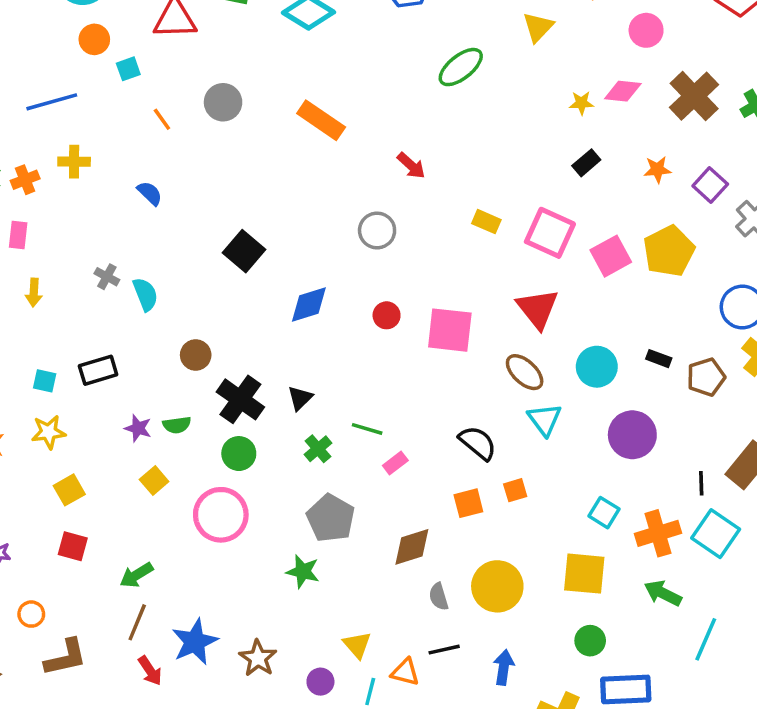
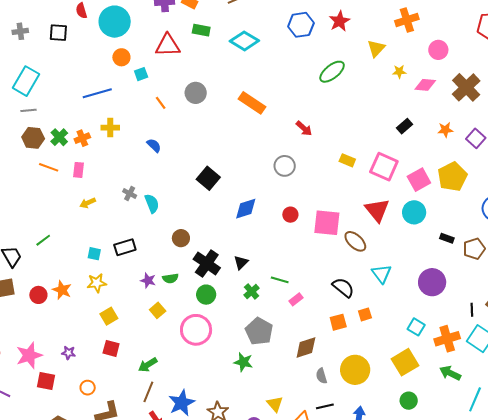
yellow star: (582, 103) -> (399, 72), moved
yellow arrow: (34, 292) -> (88, 203), turned 63
cyan circle: (597, 367) -> (414, 212), moved
brown ellipse: (525, 372) -> (355, 241), moved
yellow square: (584, 574) -> (405, 362), turned -36

